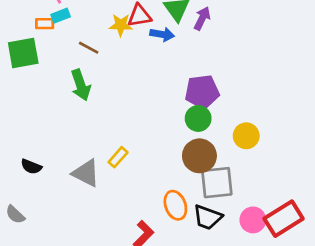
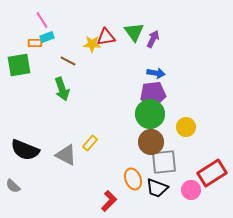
blue arrow: (162, 34) -> (156, 73), moved
green circle: (198, 118) -> (150, 114), size x1.5
black semicircle: (31, 167) -> (25, 150), size x1.8
red rectangle: (284, 219) -> (212, 173), moved

